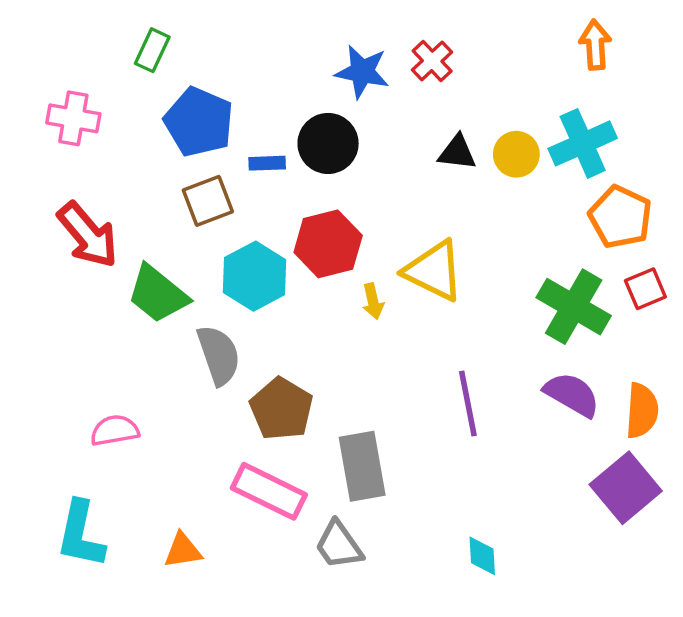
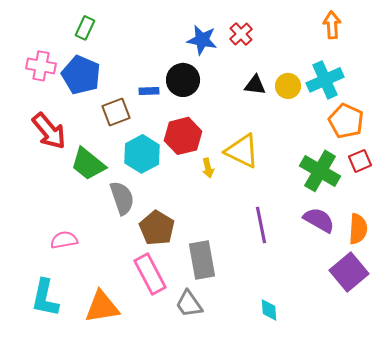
blue pentagon: (199, 122) -> (81, 75), moved
pink rectangle: (269, 491) -> (150, 274), turned 36
orange triangle: (183, 551) -> (102, 307), size x1.6

